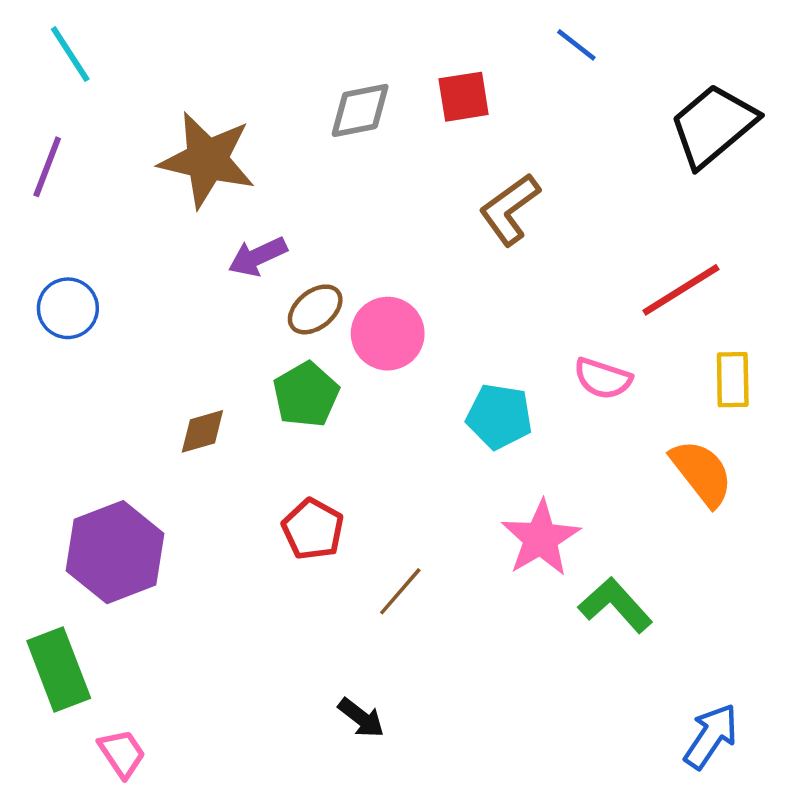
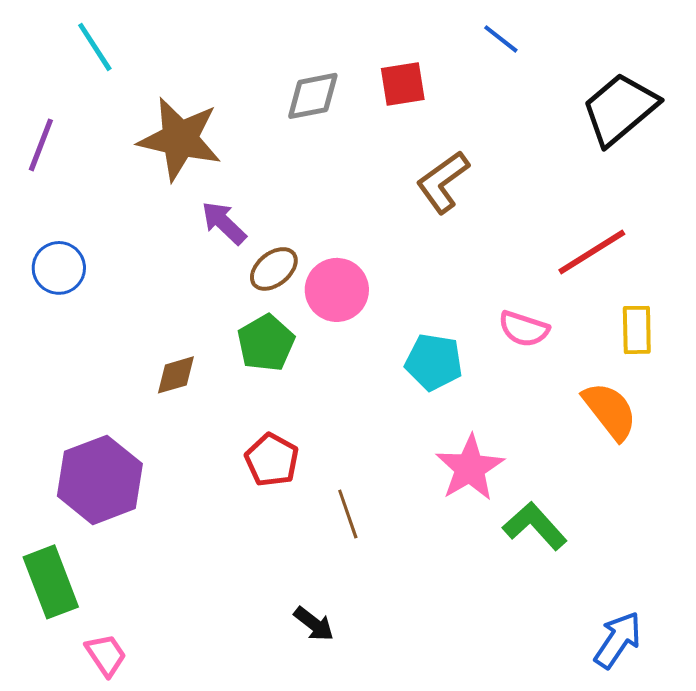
cyan line: (70, 54) -> (95, 47), moved
purple arrow: (258, 257) -> (224, 223), turned 69
brown line: (400, 591) -> (348, 514), turned -60

